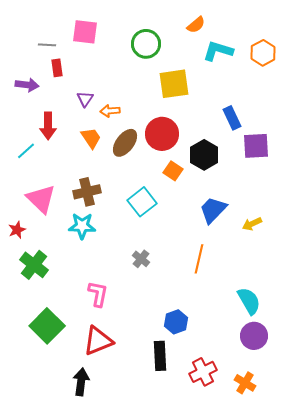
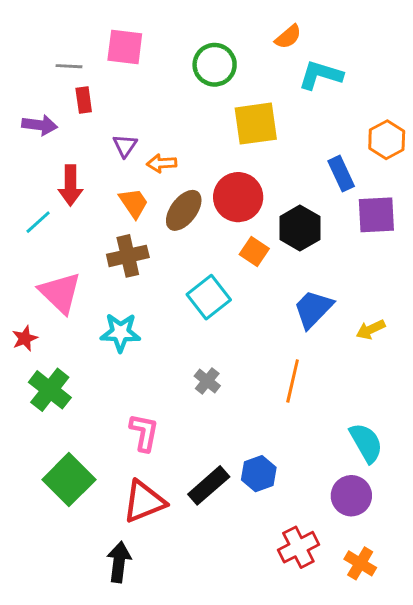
orange hexagon: (263, 53) -> (387, 140), moved
brown cross: (87, 192) -> (128, 256), moved
purple circle: (254, 336) -> (351, 496), moved
black rectangle: (160, 356) -> (209, 485), moved, turned 52

